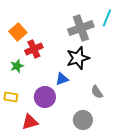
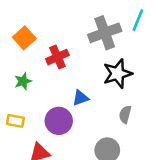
red cross: (34, 49) -> (57, 57), moved
black star: (78, 58) -> (117, 74), moved
gray semicircle: (97, 92) -> (125, 114), turned 48

